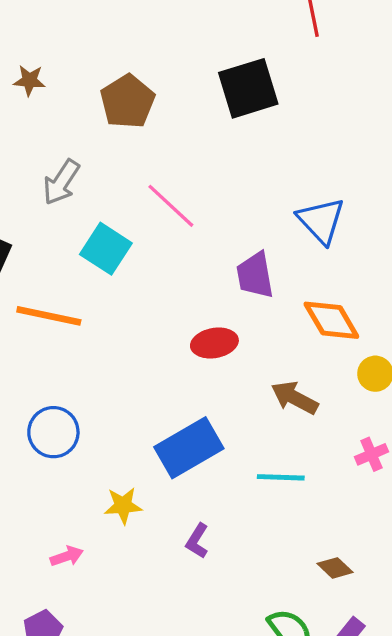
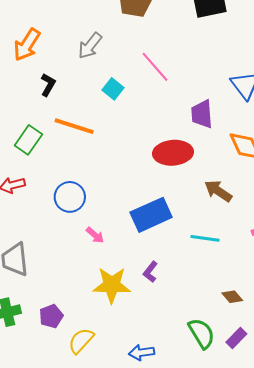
cyan square: (106, 249) -> (113, 89), size x0.7
red ellipse: (214, 343) -> (173, 153), size x1.4
yellow star: (123, 506) -> (112, 285), moved, size x1.6
pink arrow: (67, 556) -> (95, 235), moved, turned 54

